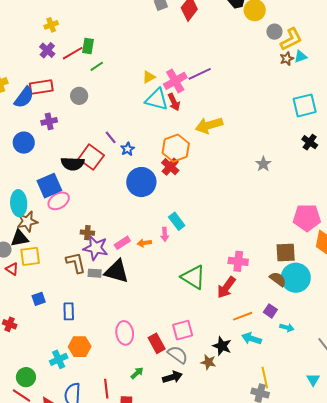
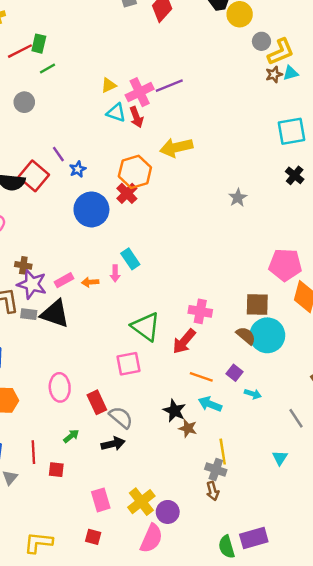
cyan triangle: (157, 99) -> (116, 113), size x0.7
orange line: (243, 316) -> (201, 377), turned 36
pink square: (183, 330) -> (128, 364), moved
brown star: (208, 362) -> (188, 428), moved

